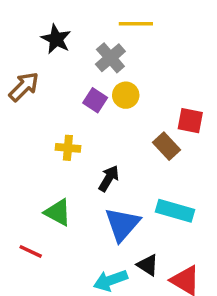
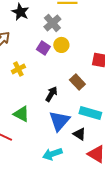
brown rectangle: (167, 146) -> (77, 82), moved
yellow cross: (68, 148) -> (18, 69), moved, turned -32
black triangle: (148, 265) -> (79, 134), moved

